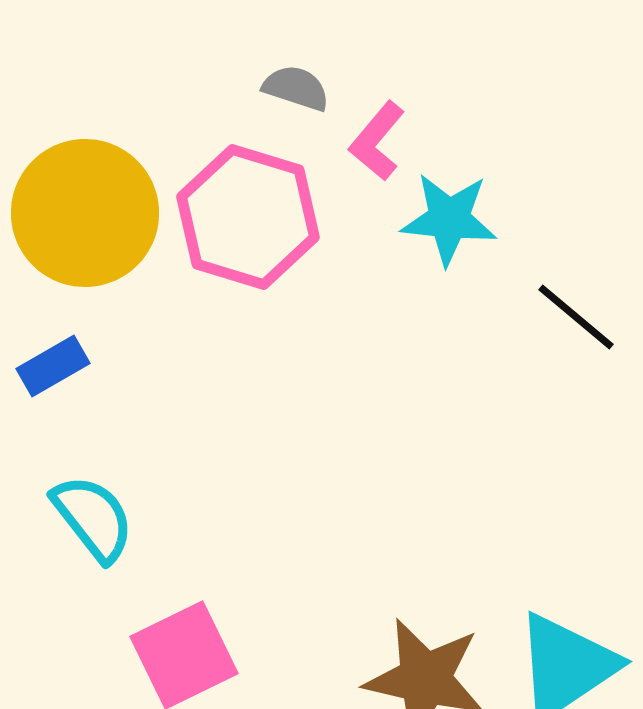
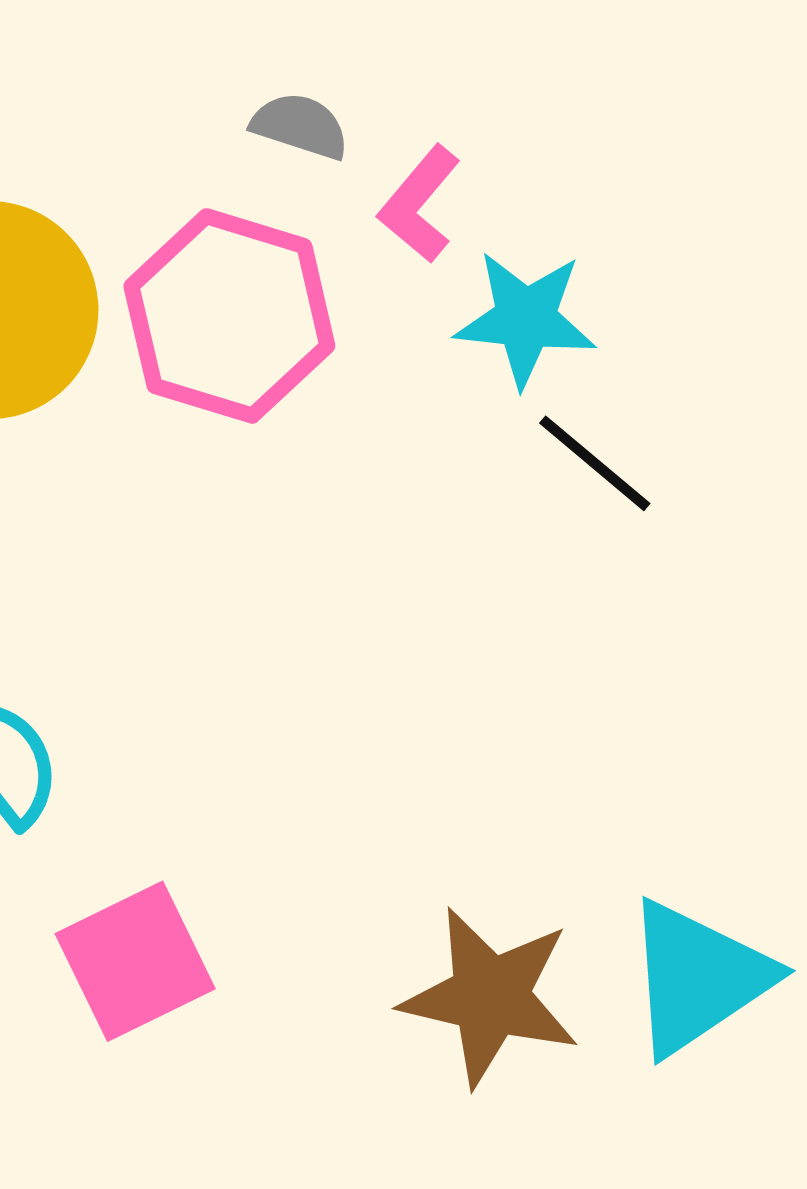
black line: (576, 317) -> (595, 463), moved

